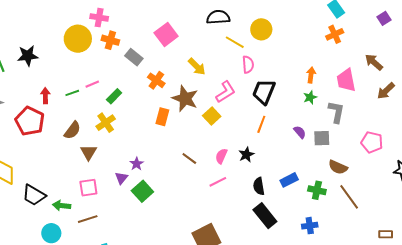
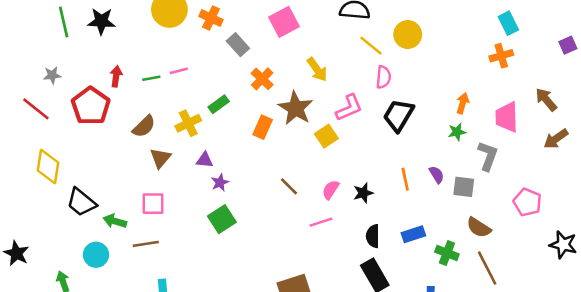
green rectangle: (114, 96) -> (219, 104), moved
orange line: (261, 124) -> (405, 179), moved, turned -42
purple triangle: (121, 178) -> (205, 160), moved, turned 48

